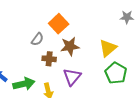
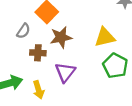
yellow triangle: (108, 48) -> (105, 37), turned 30

